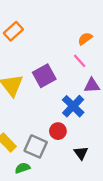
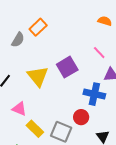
orange semicircle: (85, 39) -> (105, 21), moved, turned 56
blue cross: (73, 106) -> (94, 94), turned -30

